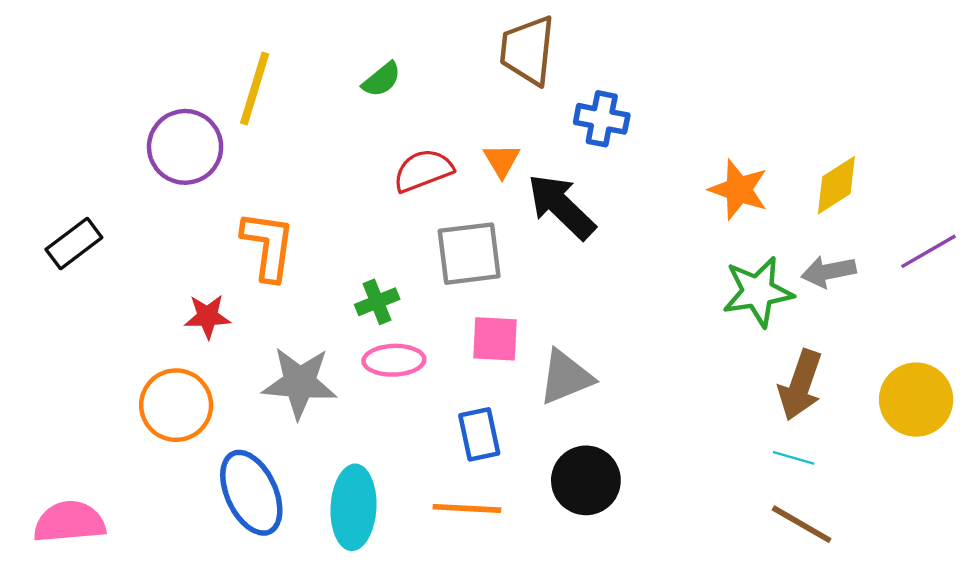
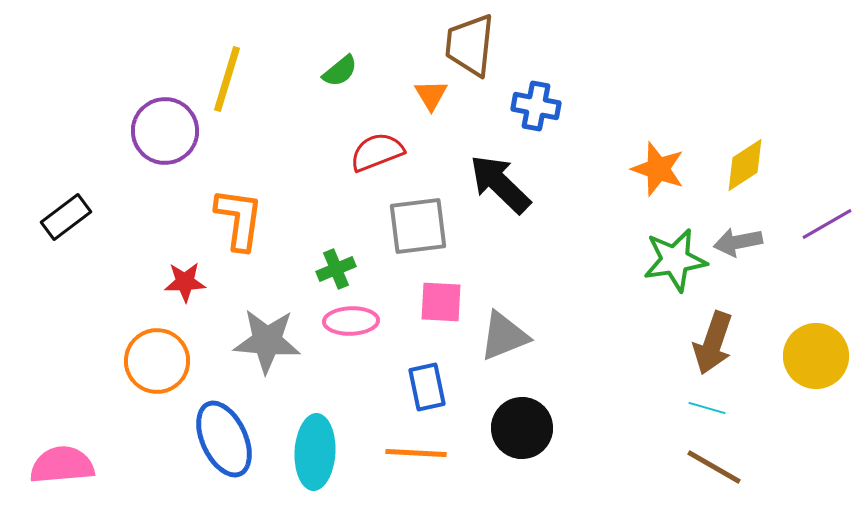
orange triangle: (502, 160) -> (431, 95), moved

